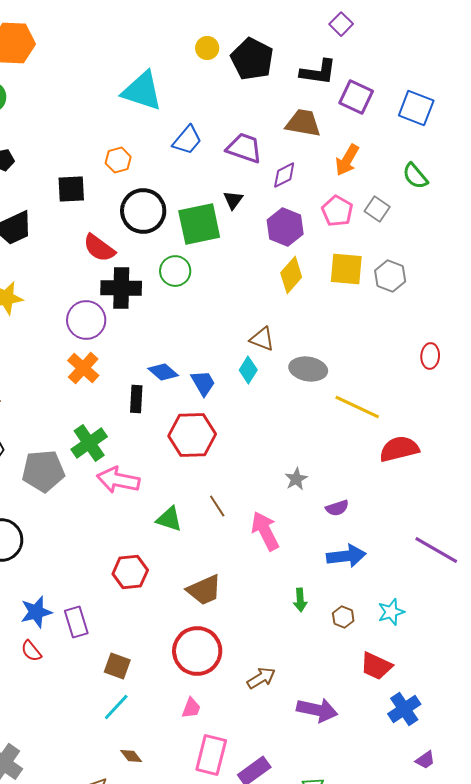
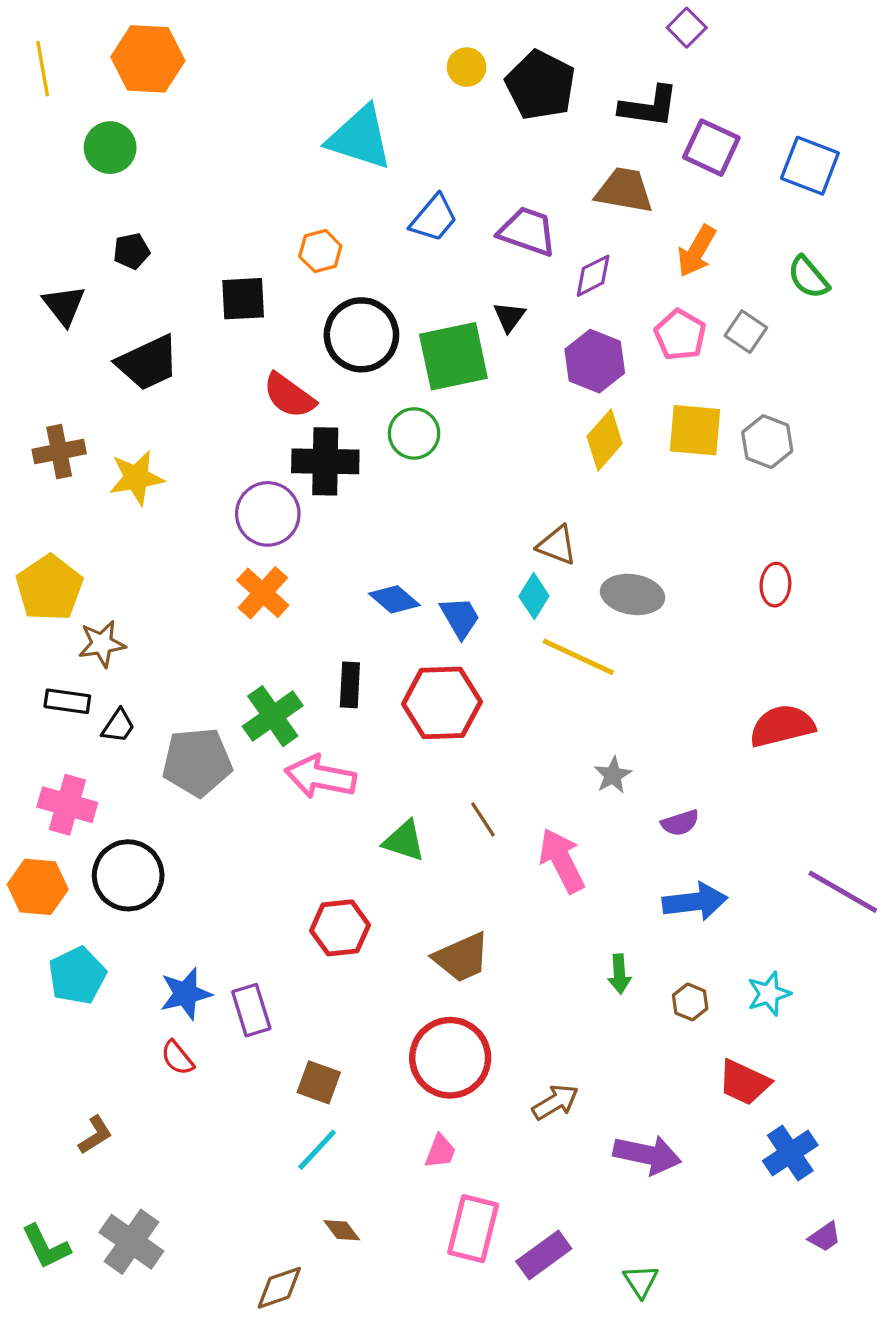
red ellipse: (430, 356) -> (775, 585), moved
black rectangle: (136, 399) -> (350, 685), moved
yellow line: (357, 407) -> (578, 657), moved

